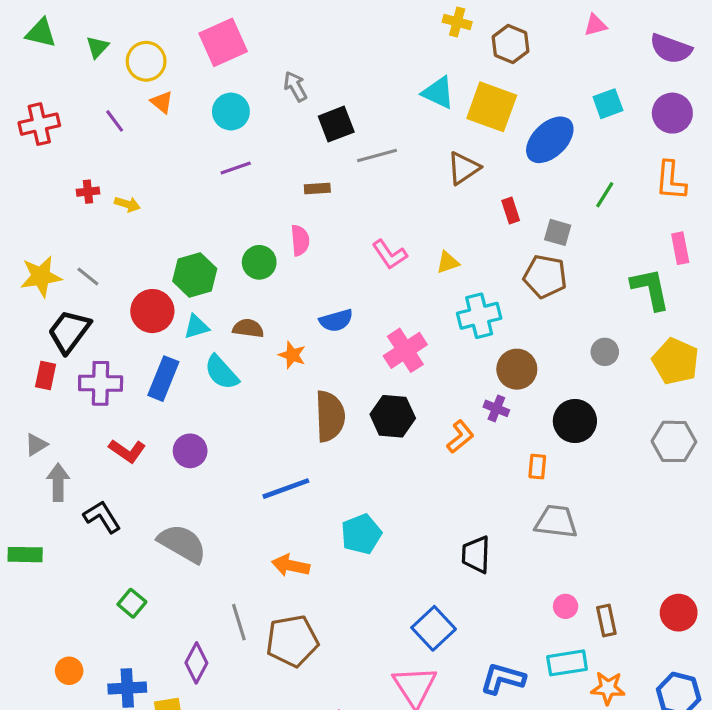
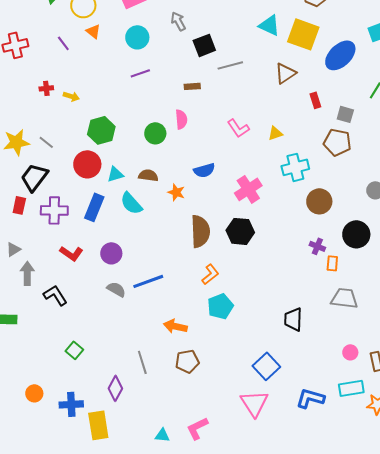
green hexagon: (195, 275) -> (101, 130), moved
purple cross: (496, 408) -> (317, 246), moved
orange L-shape: (460, 437) -> (210, 274), moved
blue line: (286, 489) -> (148, 281), moved
gray semicircle: (182, 544) -> (116, 289), moved, size x0.6
brown pentagon: (292, 641) -> (187, 361), moved, size x0.7

